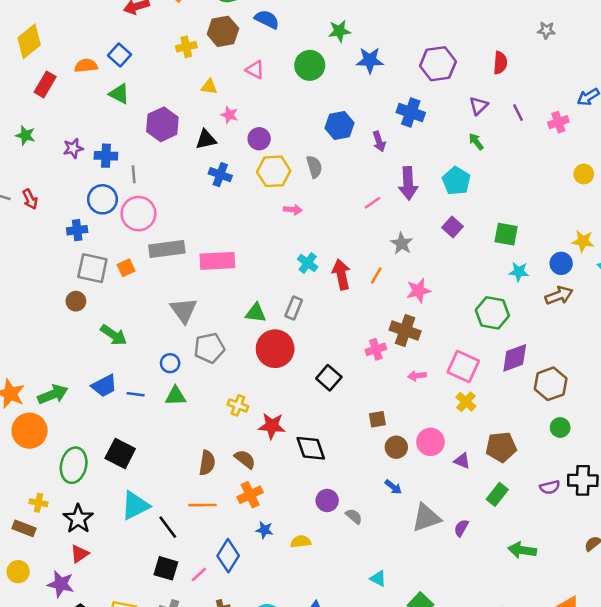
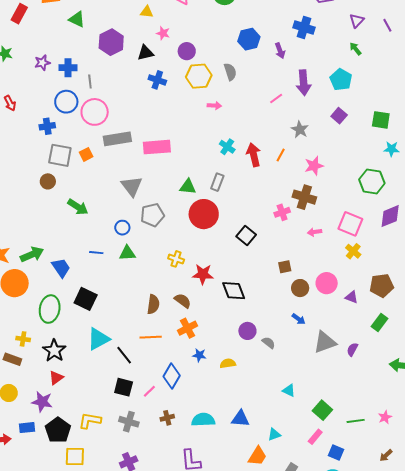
blue trapezoid: (104, 386) -> (61, 268), moved, turned -95

